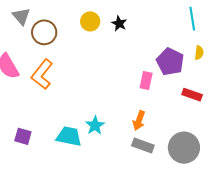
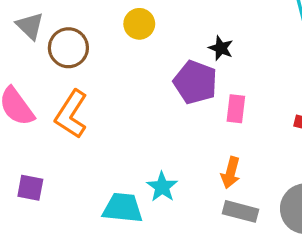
black star: (119, 23) -> (221, 48), moved
purple pentagon: (170, 62) -> (195, 82), moved
purple square: (23, 136) -> (30, 188), moved

